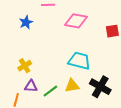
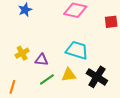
purple triangle: (31, 86) -> (42, 60), moved

